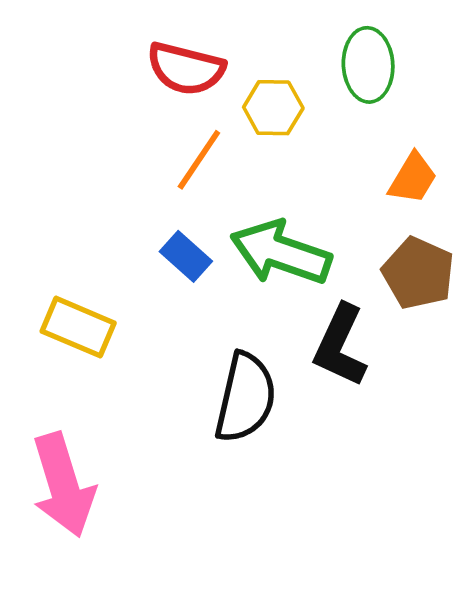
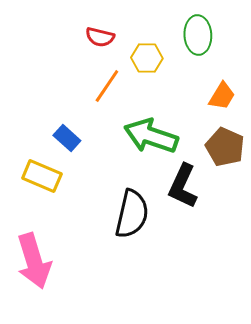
red semicircle: (186, 69) -> (100, 37), size x0.7
blue rectangle: (186, 256) -> (67, 138), moved

